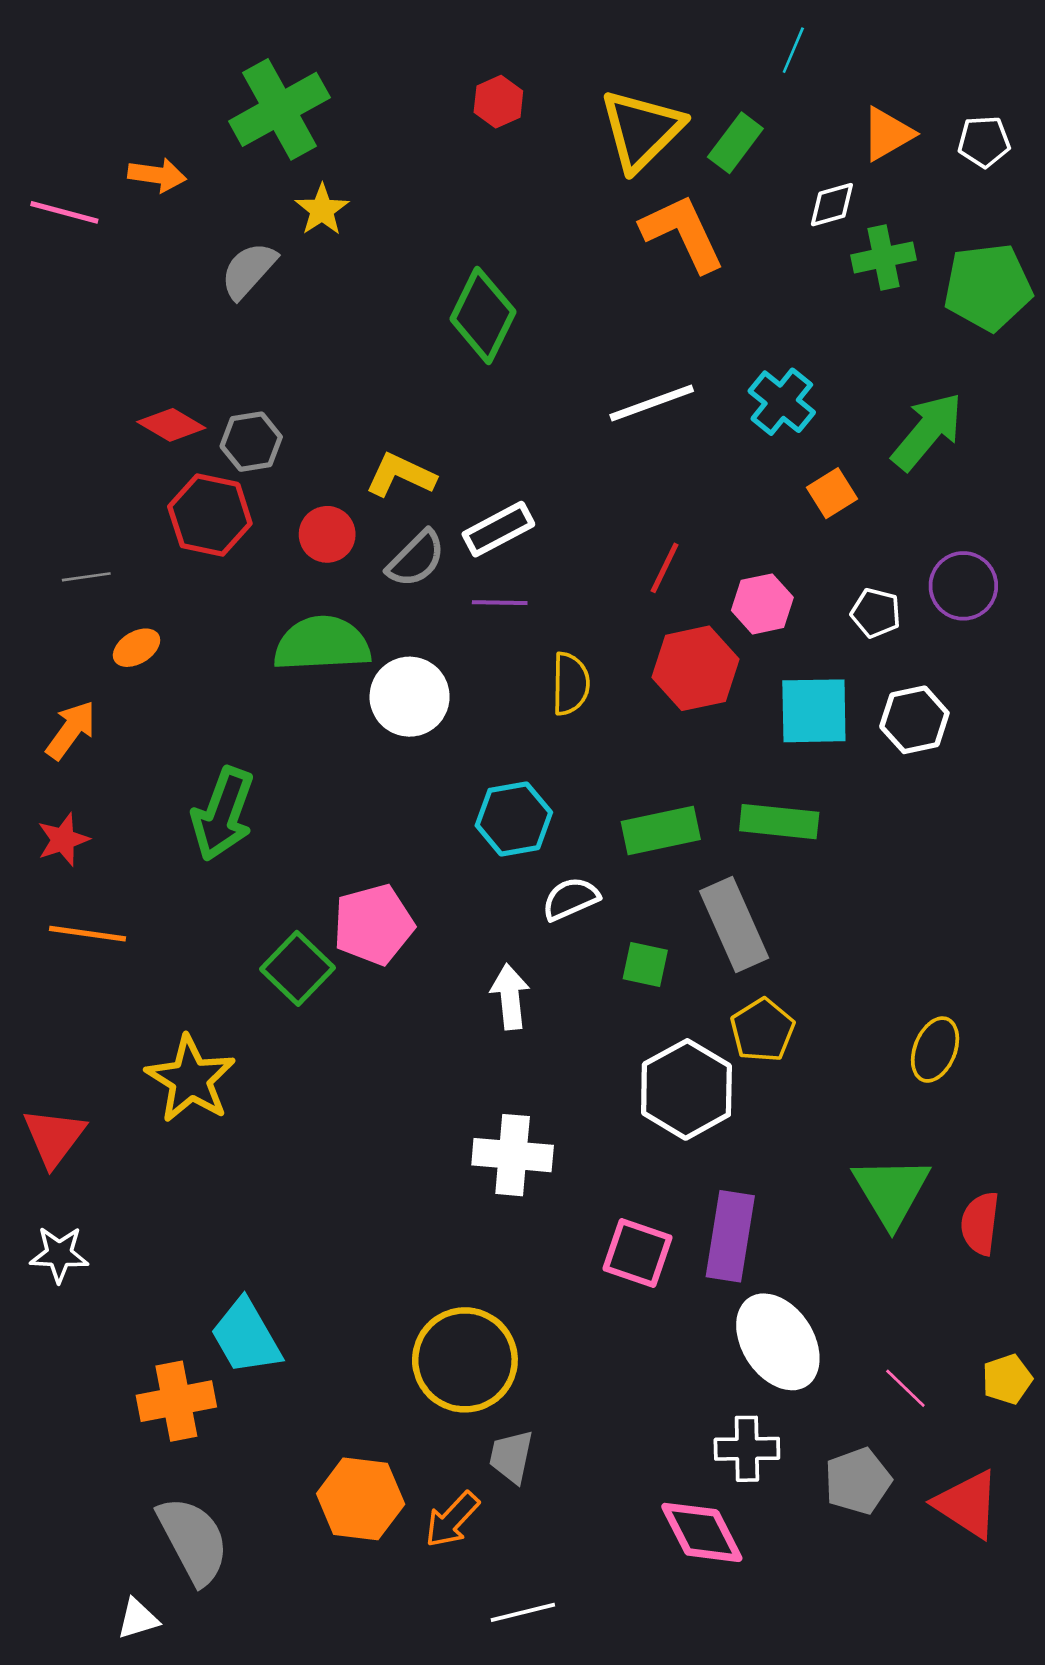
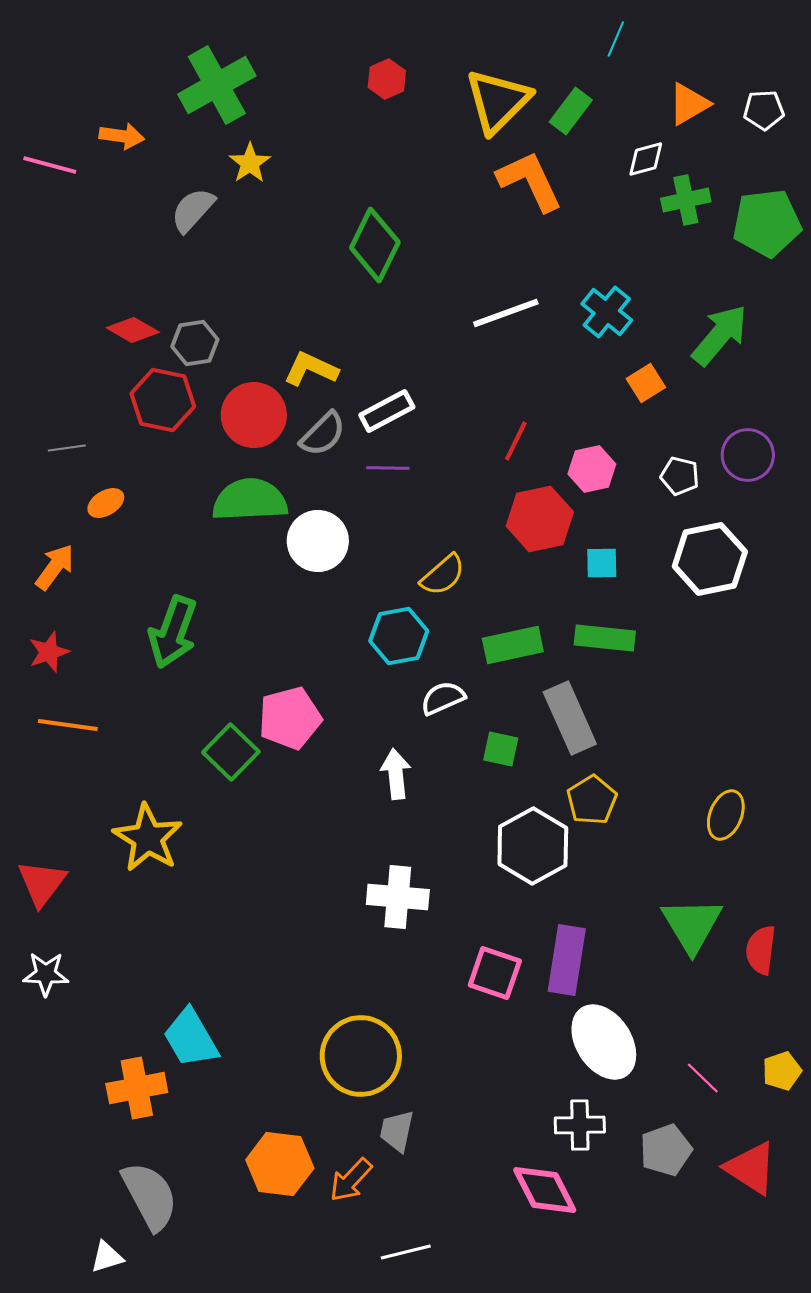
red circle: (327, 534) -> (254, 415), size x1.5
yellow semicircle: (571, 684) -> (443, 575), moved, turned 48
cyan square: (814, 711) -> (602, 563), moved, size x0.6
white hexagon: (914, 720) -> (710, 559), size x1.4

